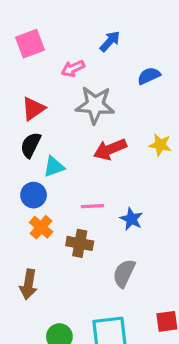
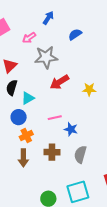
yellow star: (160, 145) -> (89, 89), moved
blue star: (131, 219) -> (71, 129), moved
orange cross: (41, 227) -> (26, 135), turned 32
brown cross: (80, 243) -> (52, 152), moved
brown arrow: (28, 284) -> (23, 158), moved

